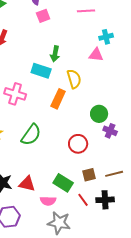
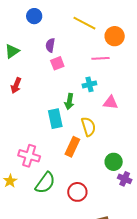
cyan cross: (106, 37) -> (89, 84), moved
cyan rectangle: (41, 71) -> (55, 119), turned 60
pink cross: (15, 94) -> (29, 156), moved
red circle: (78, 144) -> (77, 192), moved

